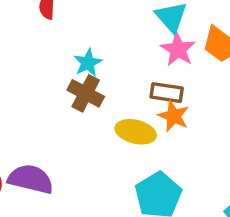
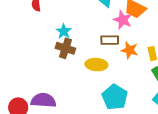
pink star: (178, 49) -> (123, 20), moved
orange star: (174, 116) -> (130, 50), moved

